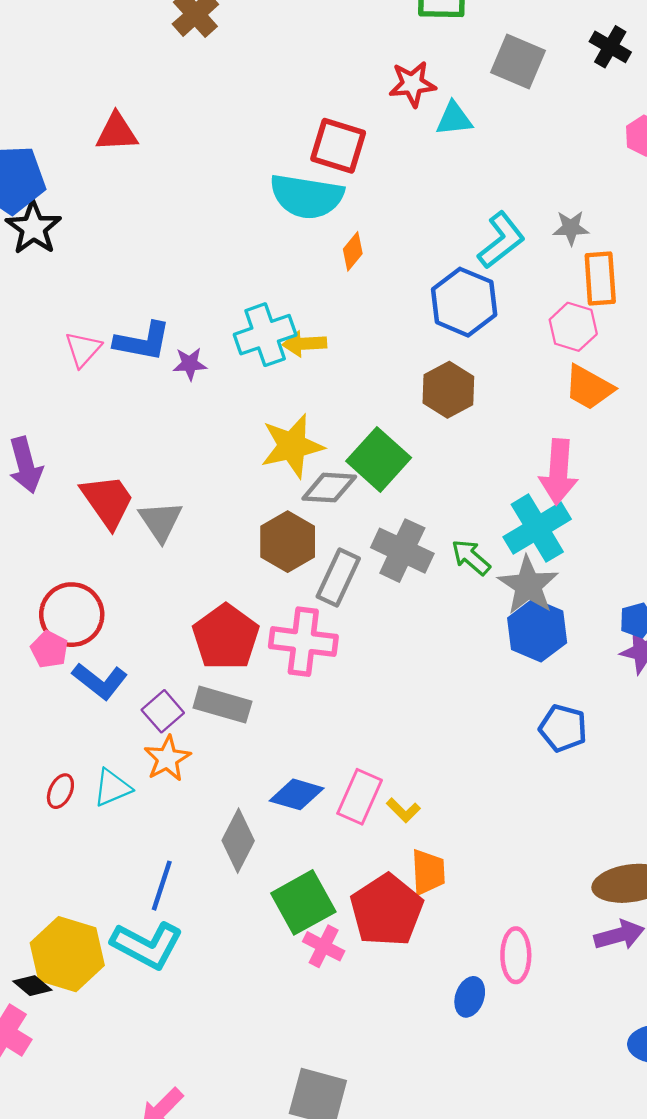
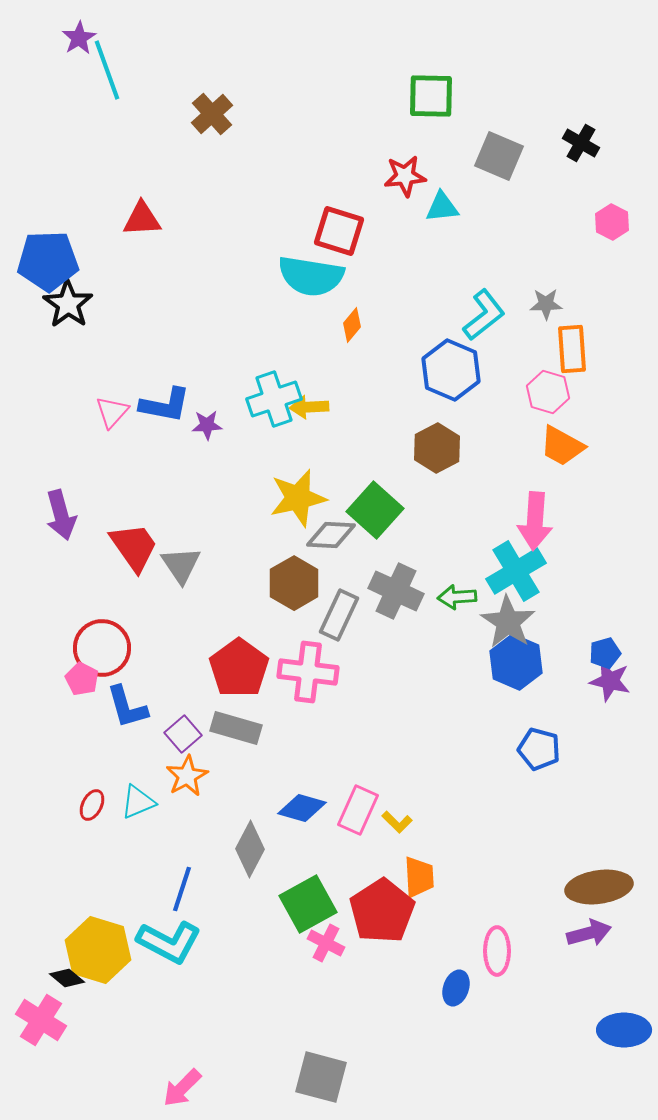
green arrow: (471, 557) -> (457, 597), turned -45
blue L-shape: (100, 681) -> (127, 707), turned 36

